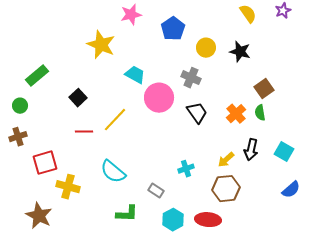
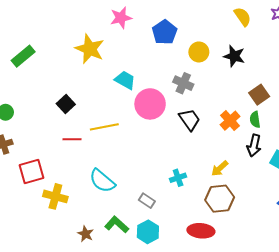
green rectangle: (37, 76) -> (23, 56), moved
yellow line: (115, 120) -> (104, 127), turned 36
black arrow: (251, 150) -> (254, 146), moved
green L-shape: (127, 214) -> (117, 225), turned -140
brown star: (39, 216) -> (86, 234), moved, size x0.6
cyan hexagon: (173, 220) -> (148, 232), moved

